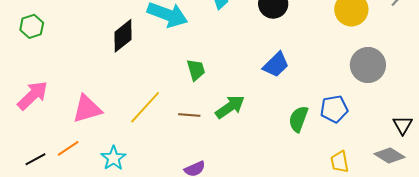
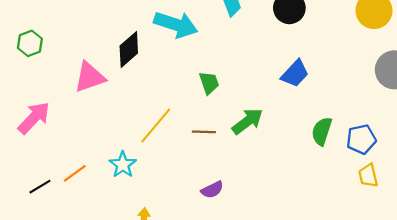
pink triangle: (87, 109) -> (90, 77), moved
blue pentagon: (334, 109) -> (361, 139), moved
cyan star: (113, 158) -> (123, 165), moved

